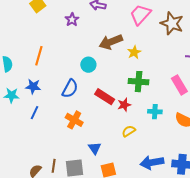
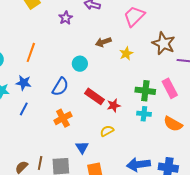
brown star: (172, 23) -> (163, 43), moved
brown arrow: (111, 42) -> (103, 42), size x0.7
green cross: (139, 82) -> (145, 91), moved
orange cross: (74, 120) -> (63, 118), turned 30
yellow semicircle: (129, 131) -> (107, 131), moved

